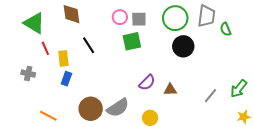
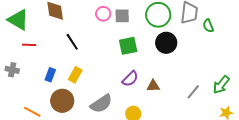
green square: (132, 41) -> (128, 46), moved
red line: (45, 48) -> (29, 45), turned -64
yellow rectangle: (63, 58) -> (75, 75), moved, turned 35
brown circle: (91, 109) -> (62, 101), moved

